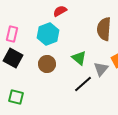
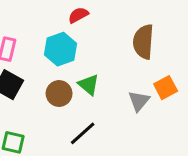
green triangle: (79, 58) -> (89, 85), moved
black line: (83, 84) -> (83, 133), moved

